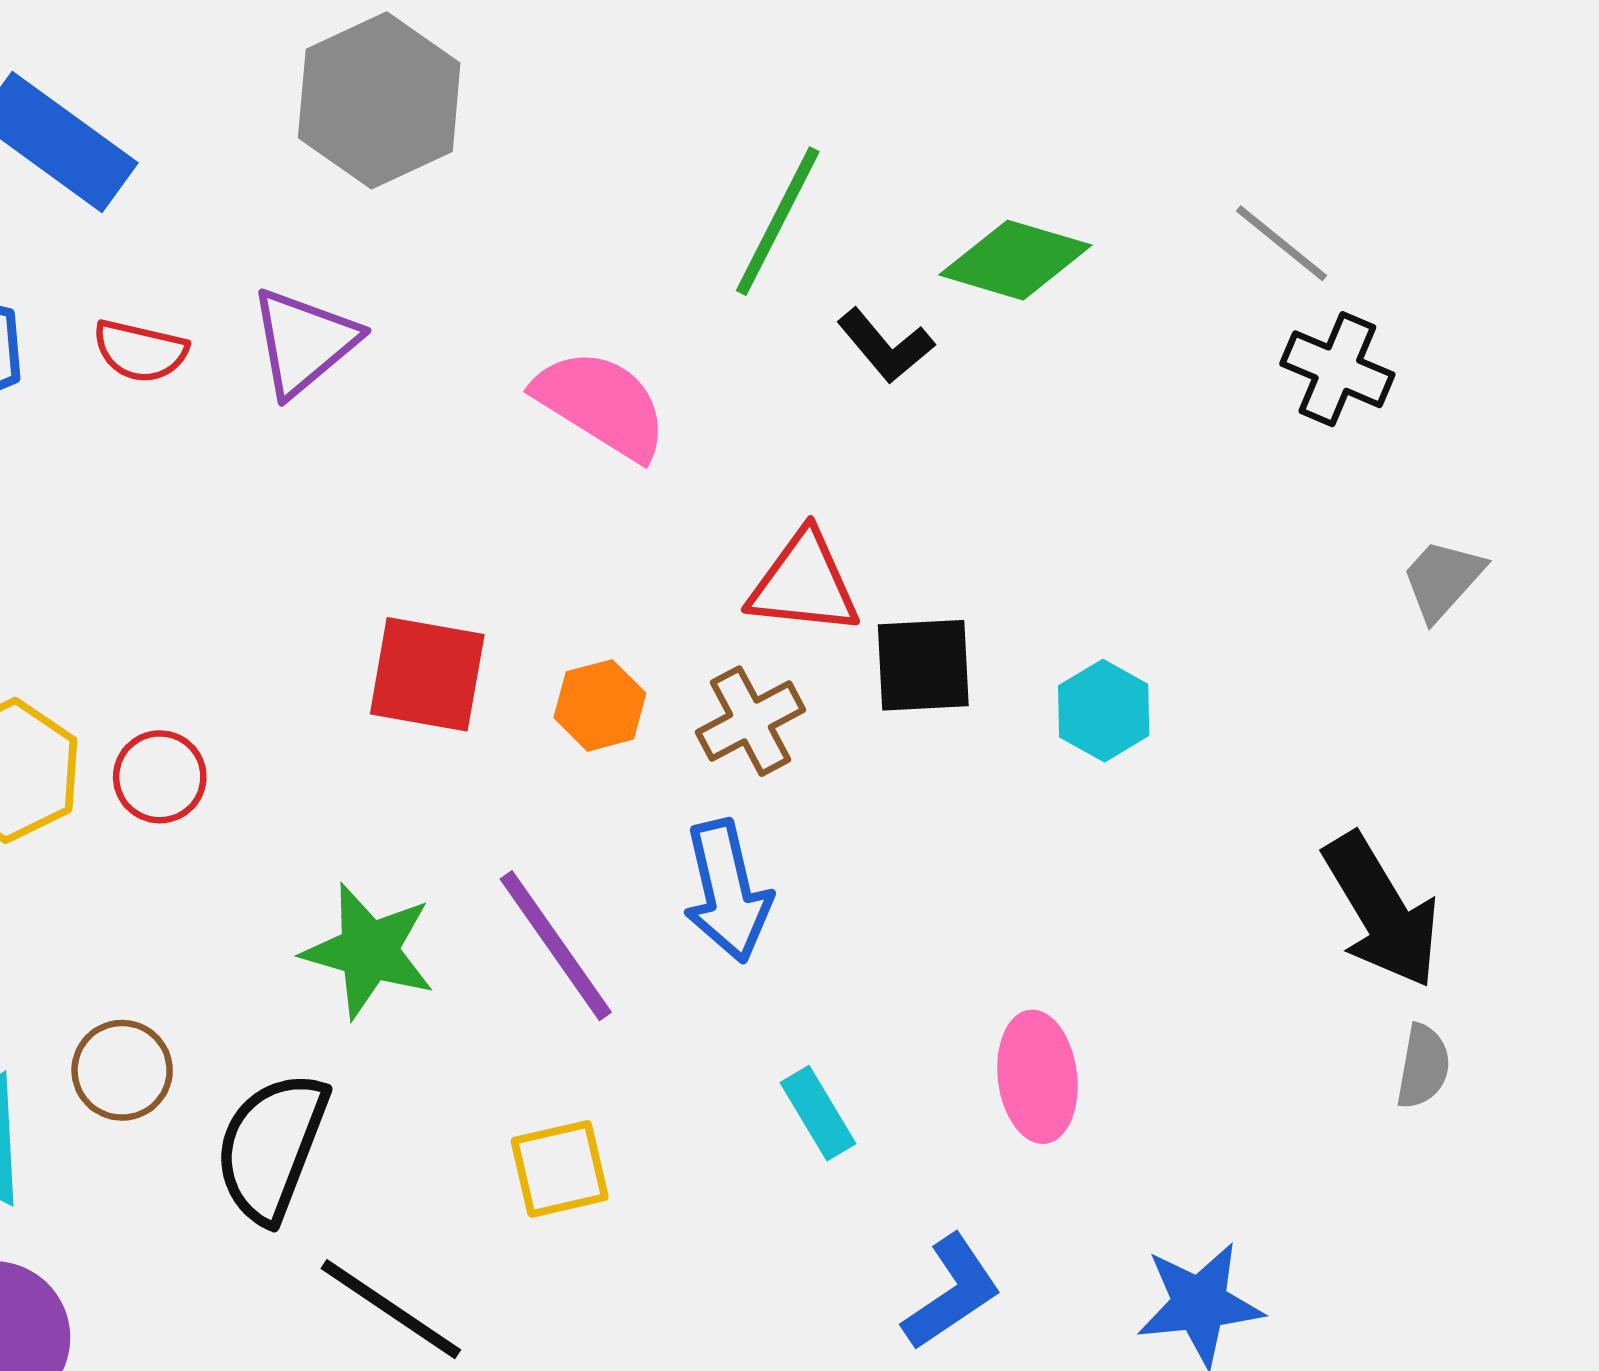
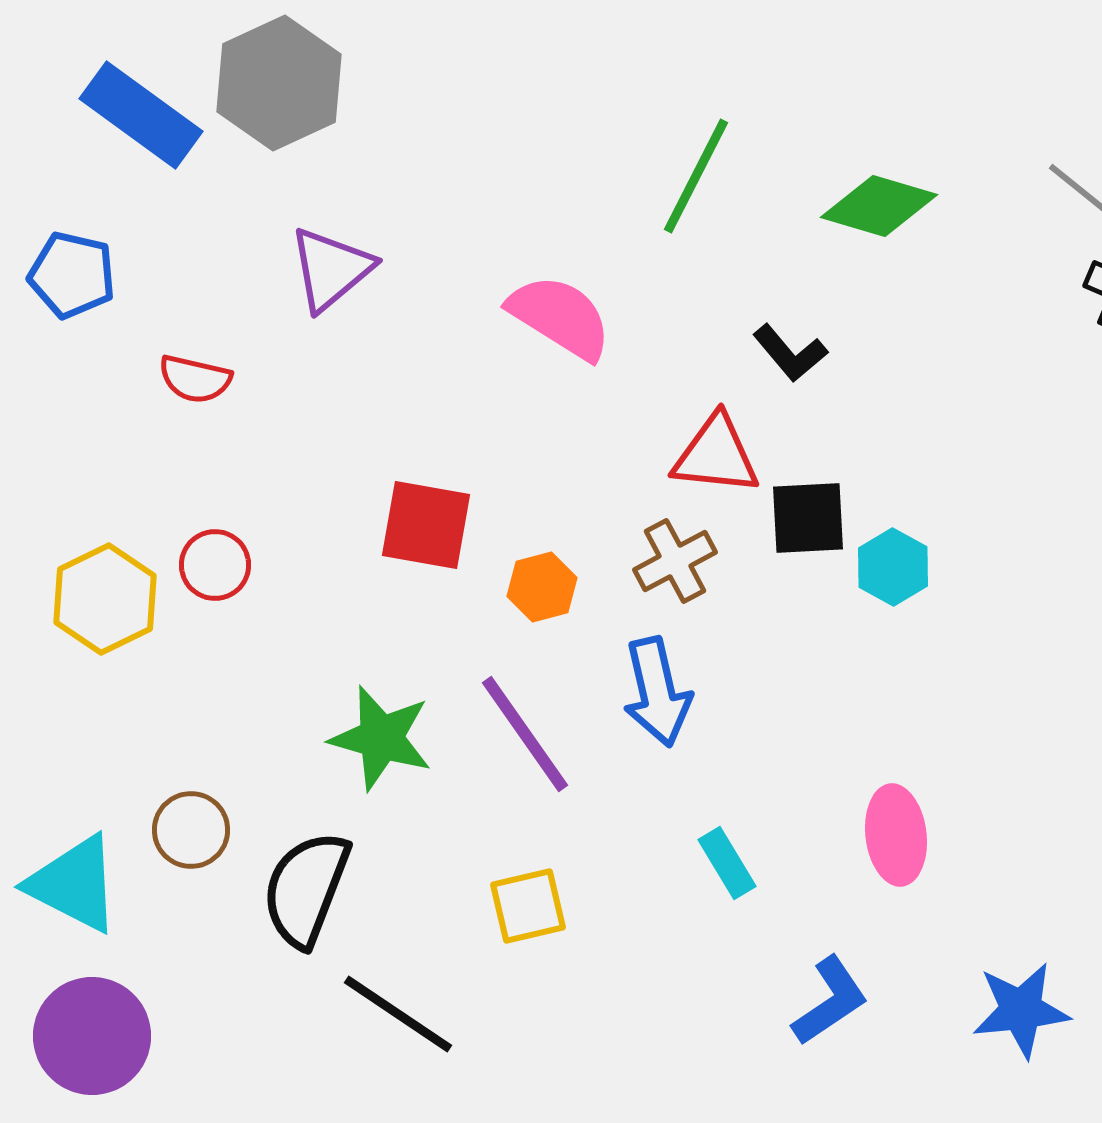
gray hexagon: (379, 100) -> (279, 83), moved
black L-shape: (886, 346) -> (790, 353), moved
red semicircle: (140, 351) -> (195, 379), moved
orange hexagon: (600, 705) -> (542, 587), moved
cyan hexagon: (1104, 711) -> (893, 567), moved
red circle: (160, 777) -> (215, 565), moved

